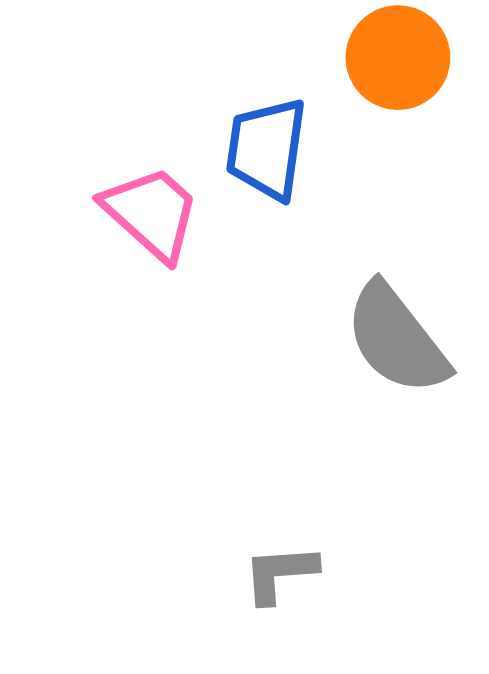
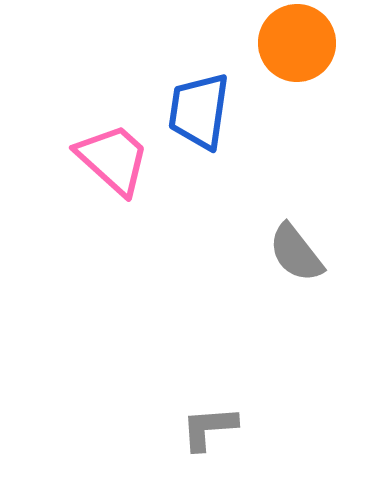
gray semicircle: (397, 339) -> (296, 253), size x0.7

